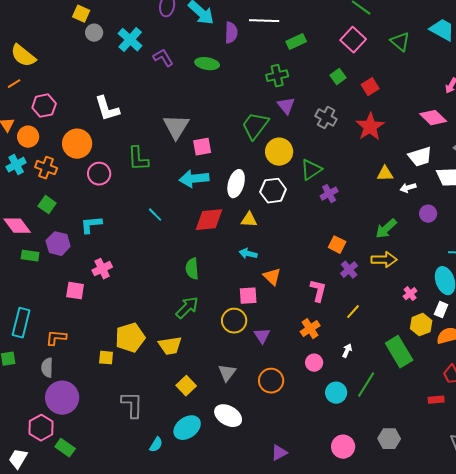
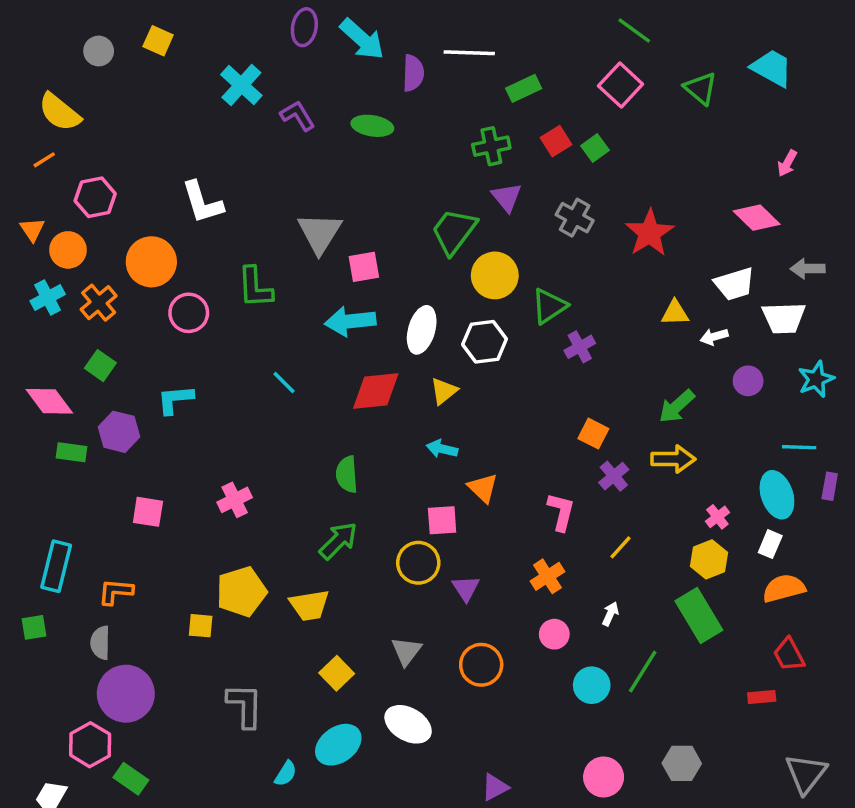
gray circle: (94, 33) -> (99, 51), moved
red square: (370, 87) -> (556, 141), moved
orange cross: (46, 168) -> (99, 303), turned 30
yellow triangle: (249, 220) -> (444, 391), turned -42
pink cross: (102, 269) -> (235, 500), moved
yellow hexagon: (421, 325) -> (709, 559), moved

